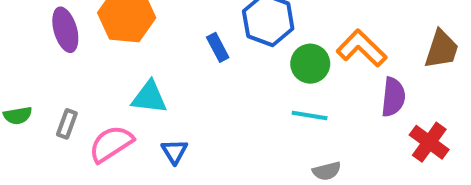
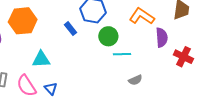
green circle: (310, 64) -> (108, 36), moved
pink semicircle: (111, 144) -> (26, 86), turned -80
blue triangle: (174, 151) -> (51, 89), moved

